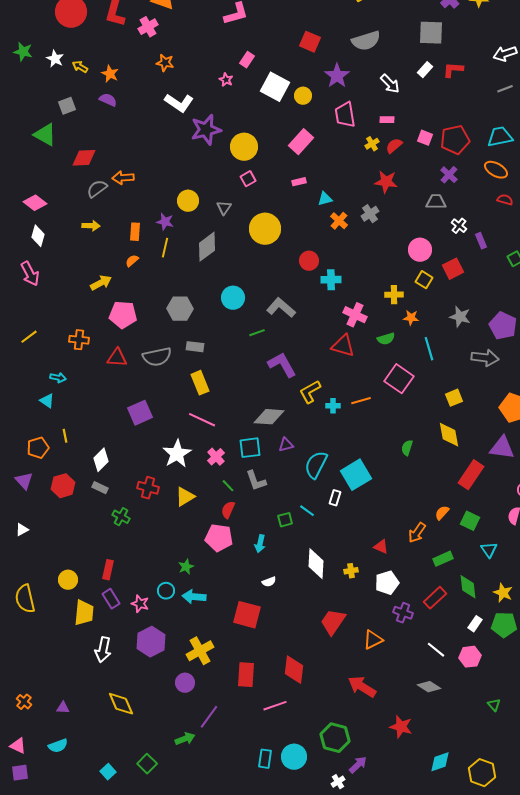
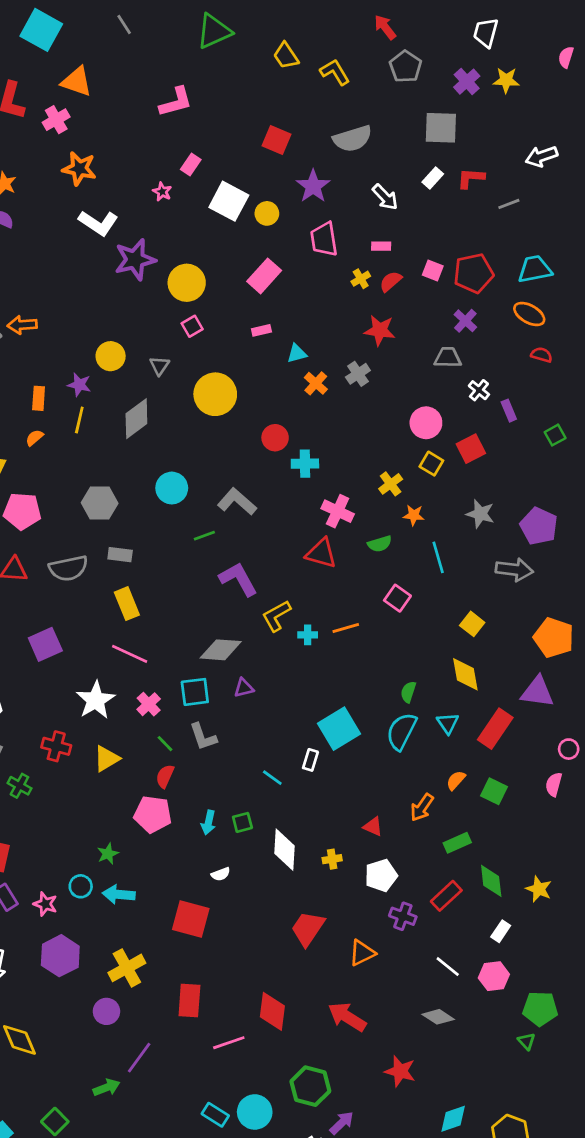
orange star: (165, 63) -> (79, 169), size x1.4
gray line: (505, 89) -> (509, 204), moved
yellow cross: (394, 295) -> (391, 484), turned -36
pink square: (399, 379) -> (397, 598), size x0.7
yellow square: (454, 398) -> (472, 624), turned -30
cyan semicircle: (316, 465) -> (401, 731), moved
green square: (285, 520) -> (242, 822), moved
cyan triangle: (489, 550) -> (448, 723), moved
green pentagon: (504, 625) -> (540, 1009), moved
red diamond: (294, 670) -> (272, 1011), moved
cyan rectangle: (265, 759) -> (215, 1115), turned -66

